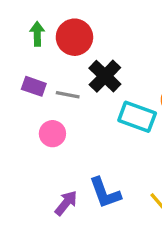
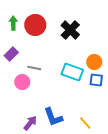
black cross: (105, 76) -> (70, 30), moved
purple rectangle: (34, 86) -> (11, 54), turned -64
gray line: (68, 95) -> (34, 68), moved

